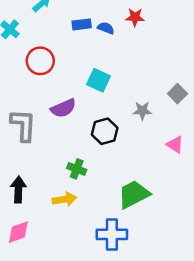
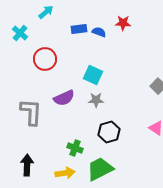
gray star: (142, 111) -> (96, 100), moved
black hexagon: (105, 131) -> (109, 132), moved
green trapezoid: (134, 194) -> (100, 169), moved

